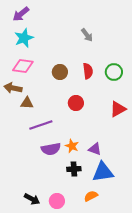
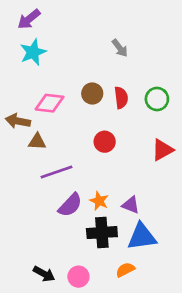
pink diamond: (23, 66) -> (50, 103), moved
brown circle: (60, 72) -> (92, 93), moved
purple semicircle: (51, 149) -> (70, 205), turned -36
black cross: (74, 169) -> (102, 233), size x1.5

